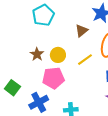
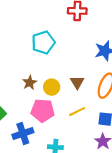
brown triangle: (82, 31) -> (77, 82), moved, turned -32
yellow line: (85, 60) -> (77, 112), moved

